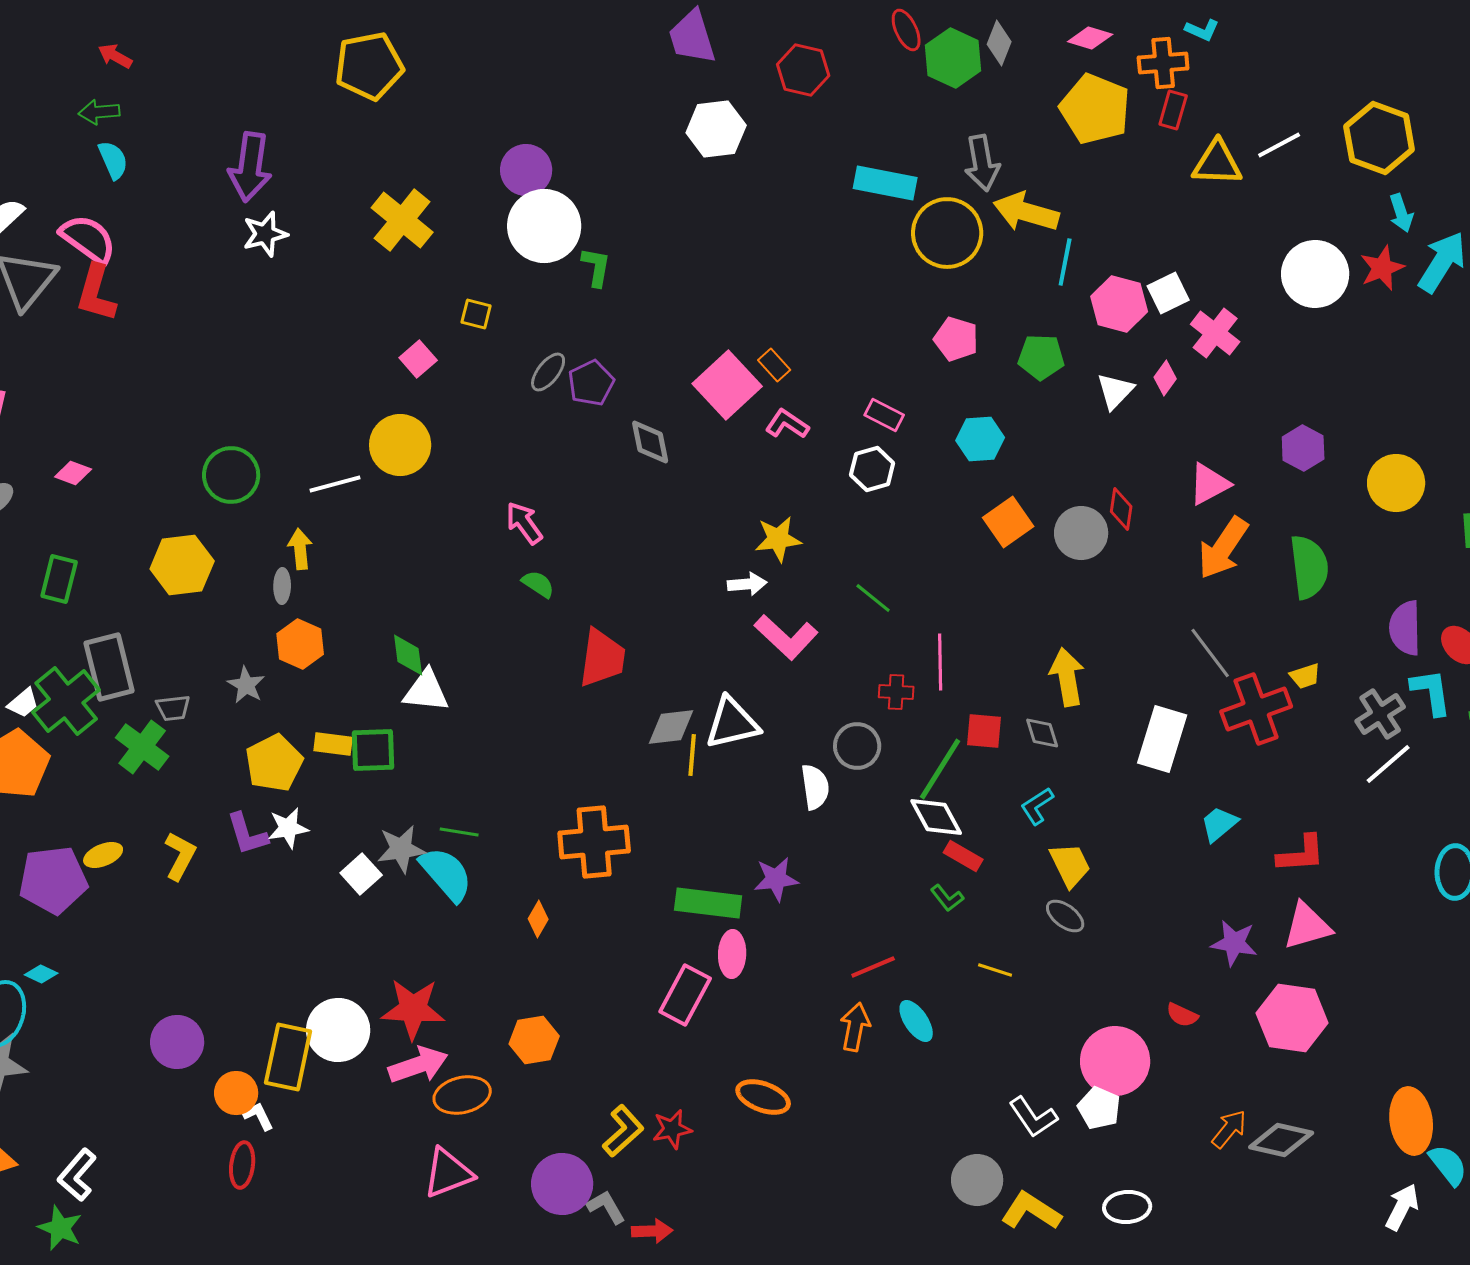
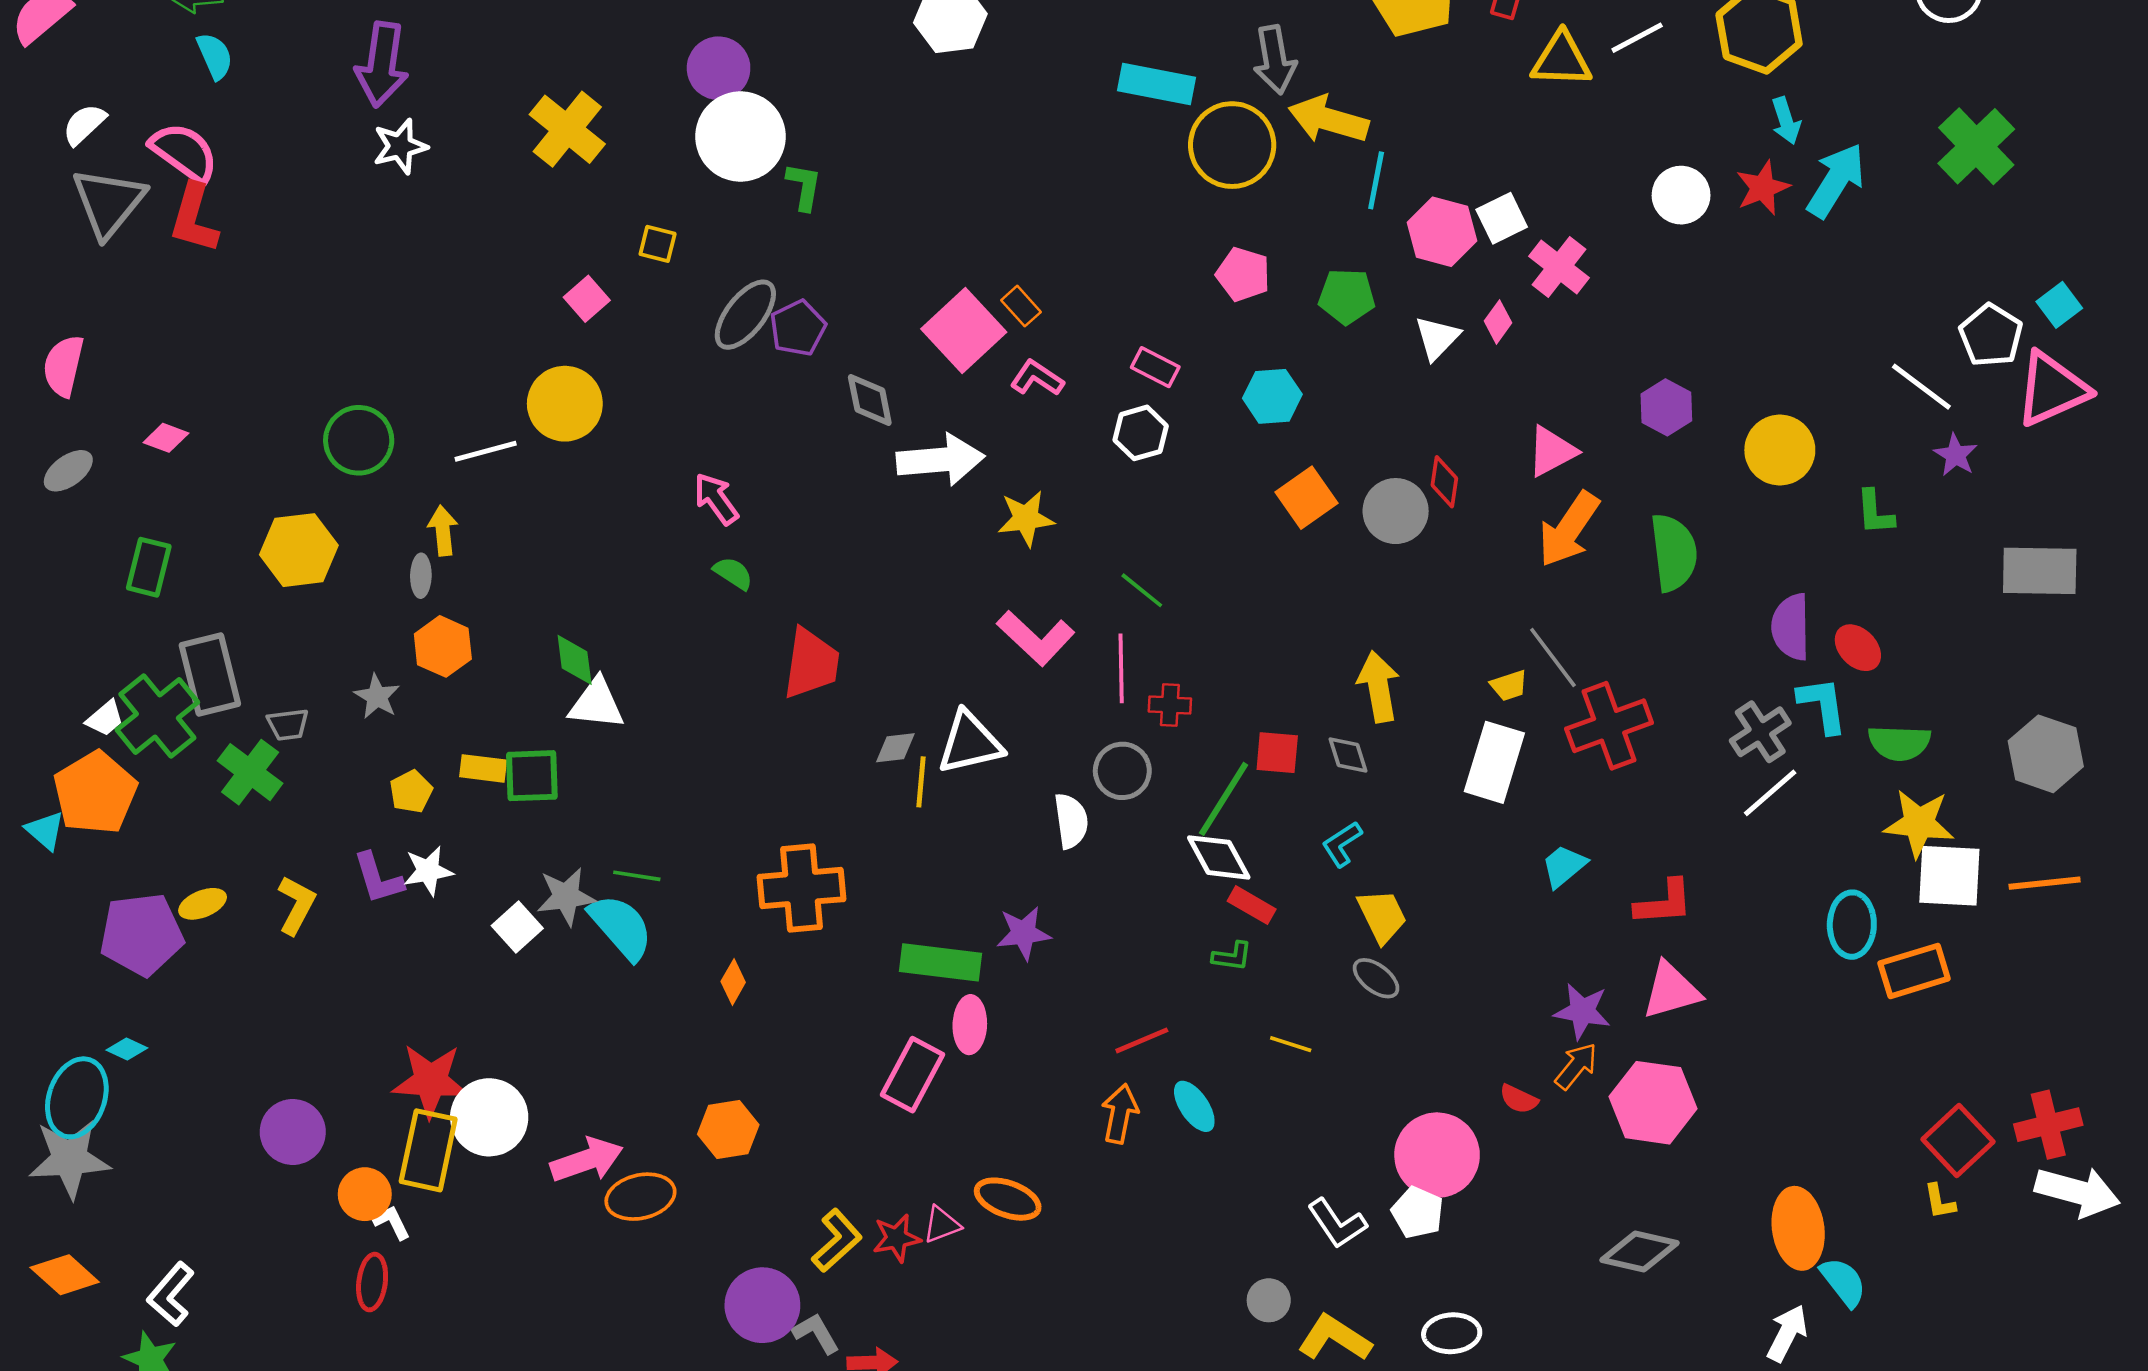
white circle: (1315, 274) -> (1681, 195), size x0.7
gray ellipse: (548, 372) -> (745, 315), size x1.5
white arrow: (747, 584) -> (941, 460), moved, size x1.8
pink line: (940, 662) -> (1121, 668), moved
yellow trapezoid: (1305, 676) -> (1509, 685), moved
gray diamond: (671, 727) -> (895, 748), size x0.7
yellow pentagon: (274, 763) -> (411, 792), size x0.6
green L-shape: (947, 898) -> (1232, 956), turned -44
red star: (413, 1009) -> (431, 1081), moved
orange arrow: (1229, 1129) -> (1576, 1066), moved
pink triangle: (448, 1173) -> (942, 1225), moved, size x0.6
gray circle: (977, 1180) -> (1269, 1300), size x0.7

